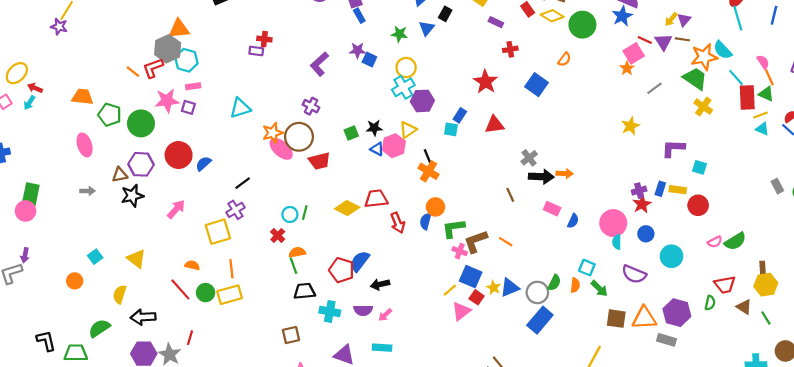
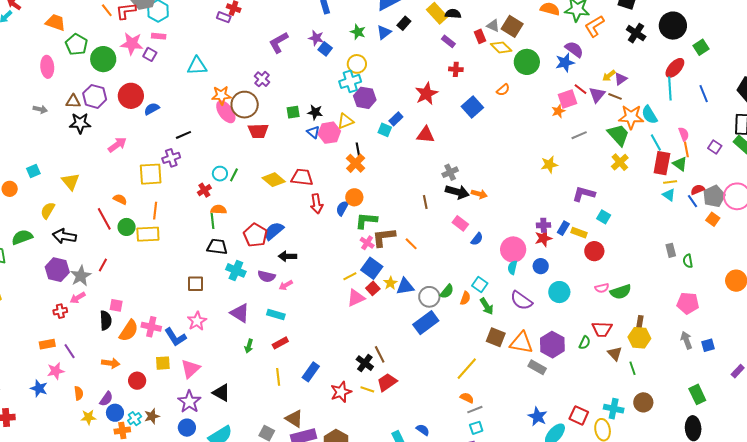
blue line: (774, 15) -> (704, 94), turned -48

